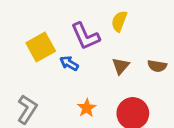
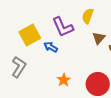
brown triangle: (121, 66) -> (99, 38), moved
gray L-shape: (27, 109) -> (19, 67), moved

